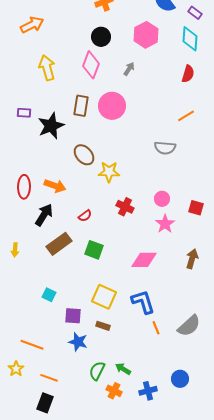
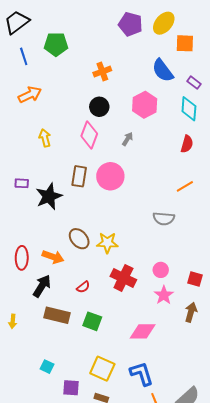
yellow arrow: (47, 68) -> (45, 138), size x0.7
brown ellipse: (84, 155) -> (79, 239), moved
red cross: (125, 207) -> (123, 278), size x1.4
brown rectangle: (59, 244) -> (57, 315), turned 50
brown arrow: (192, 259) -> (191, 312), moved

